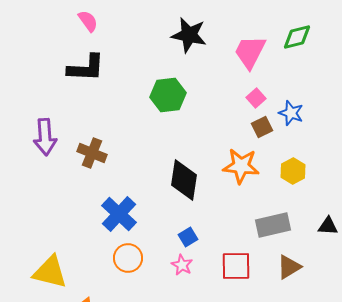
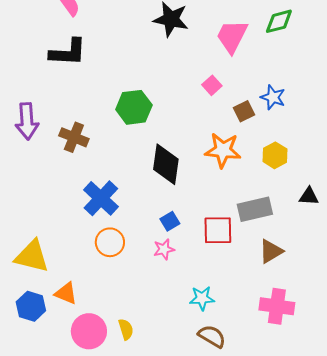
green hexagon: (168, 95) -> (134, 107), moved
pink square: (256, 98) -> (212, 85), moved
black triangle: (328, 226) -> (309, 196), moved
pink star: (182, 265) -> (164, 249), turned 30
red square: (236, 266) -> (218, 230), moved

